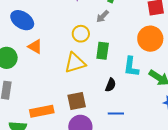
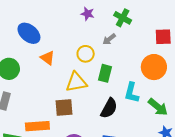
orange triangle: (35, 47) -> (48, 58), moved
black semicircle: (111, 85) -> (109, 108), size x1.5
brown square: (77, 101) -> (64, 107), moved

